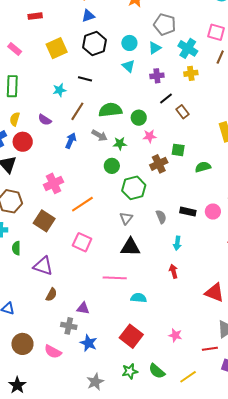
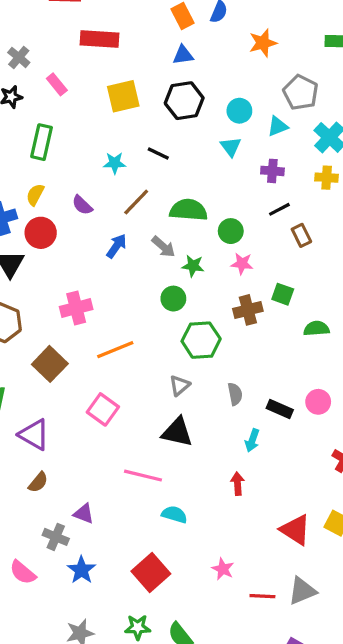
red rectangle: (35, 16) -> (99, 39), size x1.6
black rectangle: (188, 212) -> (280, 409), moved
pink star: (175, 335) -> (223, 569), moved
red line: (210, 349) -> (262, 596), moved

